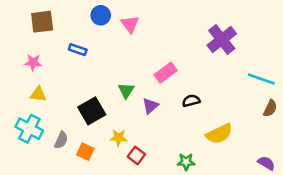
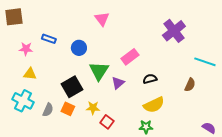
blue circle: (101, 15) -> (79, 48), moved
brown square: (42, 22) -> (14, 17), moved
blue rectangle: (78, 50) -> (49, 39), moved
green triangle: (126, 90) -> (99, 71), size x1.5
brown semicircle: (270, 108) -> (190, 85), moved
yellow semicircle: (219, 134) -> (154, 105), moved
orange square: (85, 152) -> (68, 109), moved

